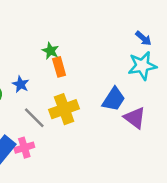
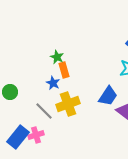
blue star: (21, 84) -> (53, 83), moved

